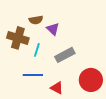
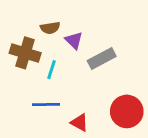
gray rectangle: (65, 55) -> (102, 58), moved

